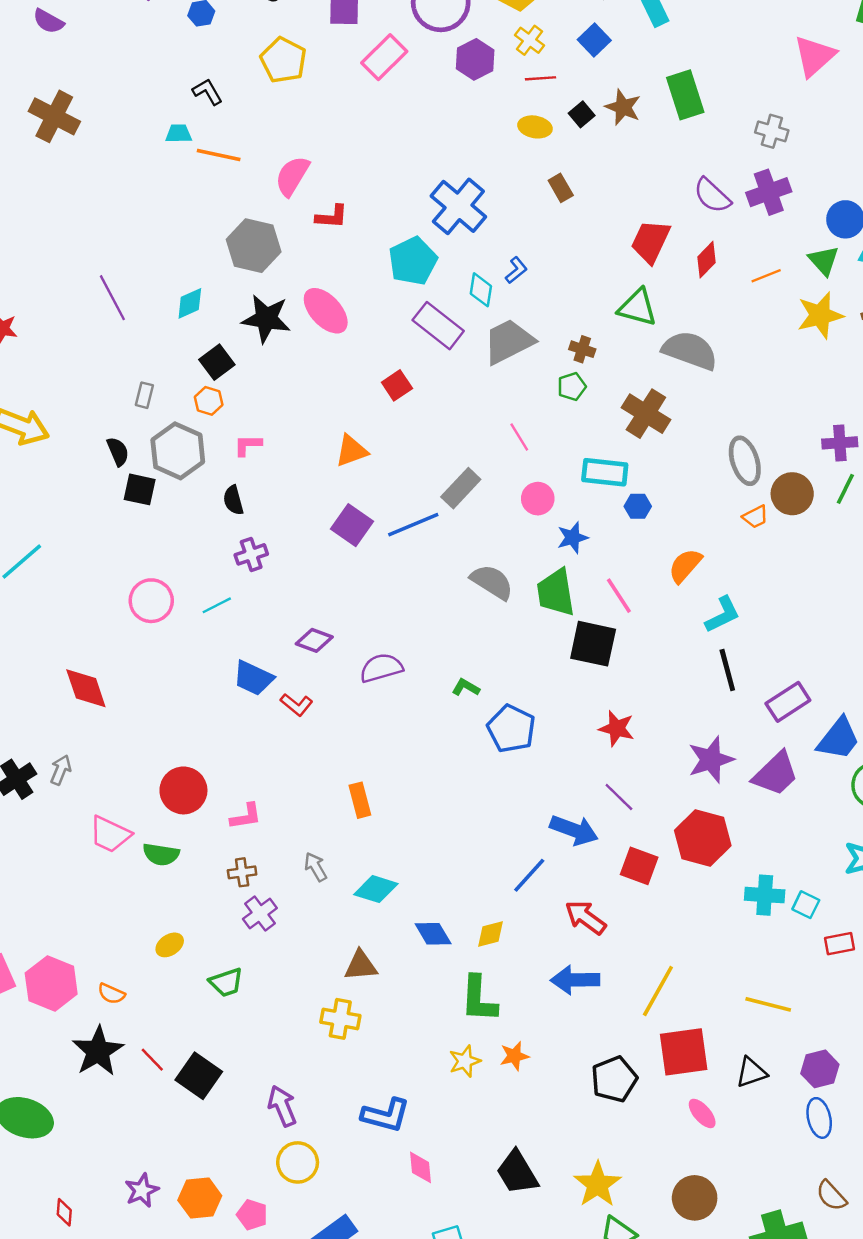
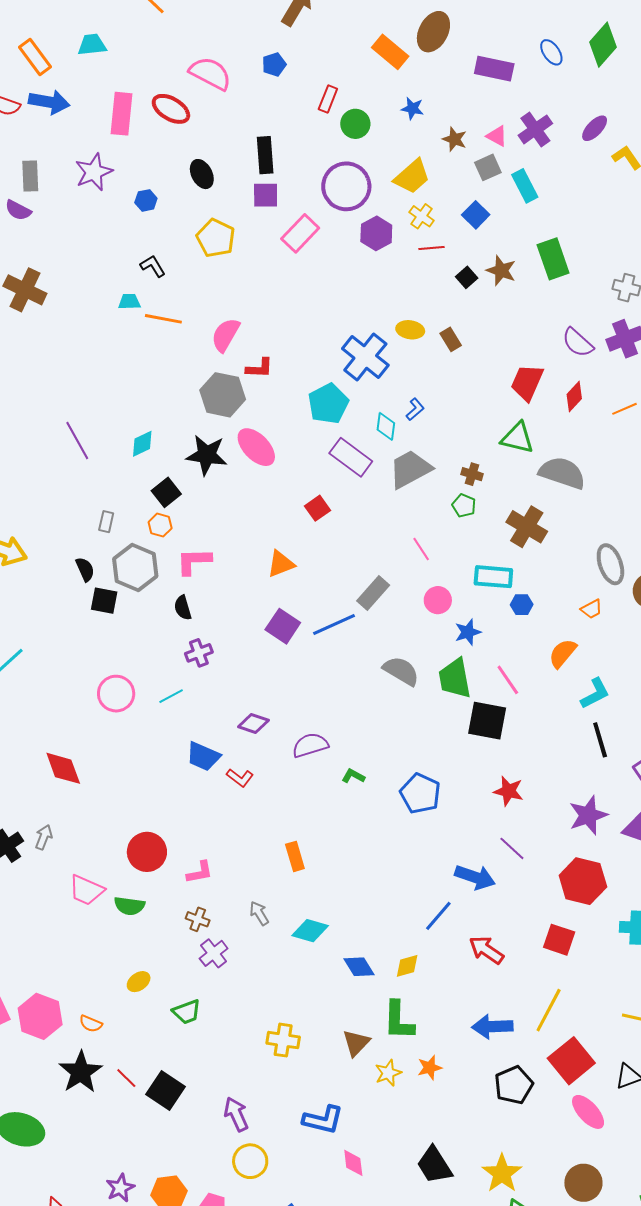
yellow ellipse: (535, 127) -> (410, 330), moved
gray hexagon: (254, 246) -> (223, 395), moved
green pentagon: (572, 387) -> (464, 506), turned -30
pink L-shape: (248, 445) -> (194, 561), size x1.5
orange trapezoid: (755, 517) -> (592, 609), moved
green L-shape: (466, 687) -> (353, 776), moved
red square: (639, 866) -> (559, 940), moved
brown cross: (242, 872) -> (198, 919), turned 30
brown triangle: (361, 966) -> (356, 1043), moved, turned -40
blue arrow: (575, 980) -> (492, 1027), moved
red square: (684, 1052) -> (571, 1061), turned -30
pink ellipse: (702, 1113) -> (588, 1112), size x1.4

